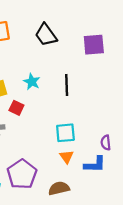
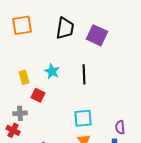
black trapezoid: (46, 35) -> (65, 28), turned -135
purple square: (94, 45) -> (97, 35), moved, turned 30

